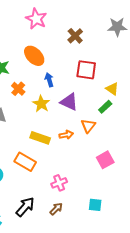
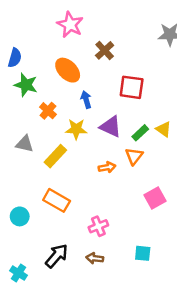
brown cross: (75, 36) -> (105, 50), moved
yellow triangle: (112, 89) -> (164, 129), moved
yellow star: (41, 104) -> (76, 129), turned -30
green rectangle: (105, 107) -> (140, 133), moved
yellow rectangle: (40, 138) -> (55, 156), moved, turned -66
brown arrow: (56, 209) -> (95, 258), turned -128

